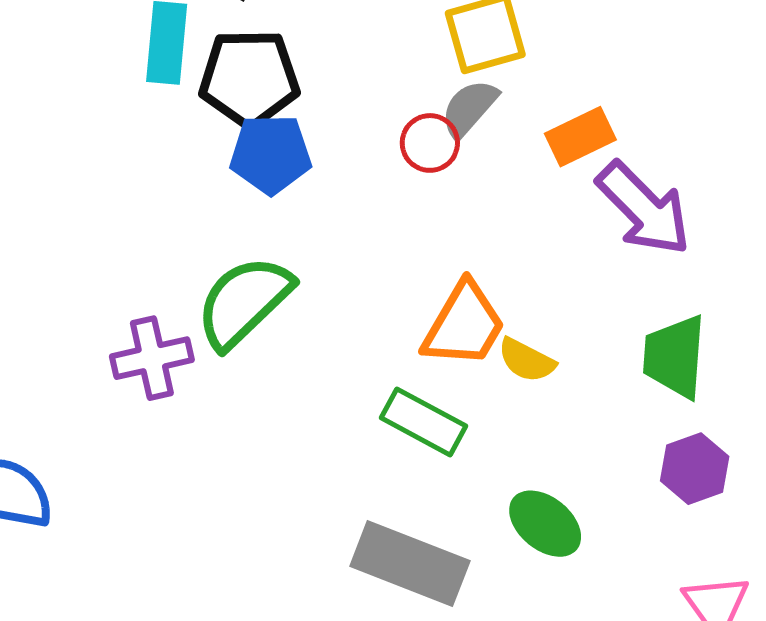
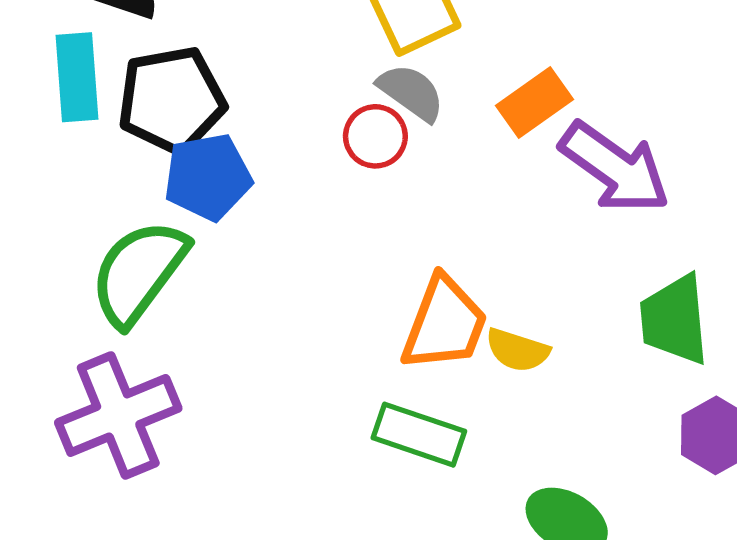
gray semicircle: (469, 108) -> (411, 92), turned 94
green semicircle: (244, 302) -> (139, 272), moved
purple cross: (152, 358) -> (118, 415), size x1.4

